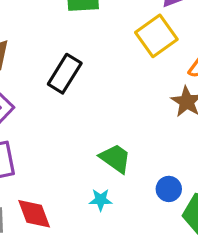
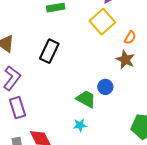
blue circle: (169, 189) -> (105, 87), moved

